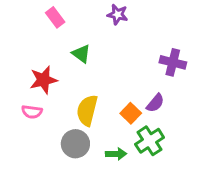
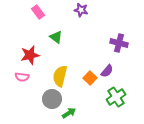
green cross: (150, 141) -> (116, 97), moved
green arrow: (116, 154) -> (69, 113), moved, turned -32

